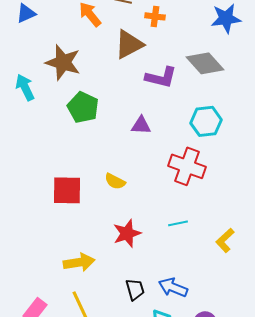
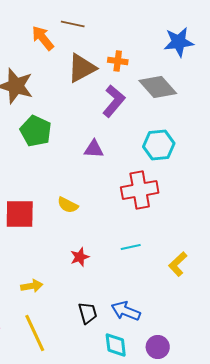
orange cross: (155, 16) -> (118, 61), moved
purple L-shape: (161, 77) -> (114, 101), turned -64
red cross: (187, 166) -> (140, 190), turned -30
red star: (127, 233) -> (80, 257), size x0.7
yellow arrow: (79, 262) -> (32, 286), size x0.7

